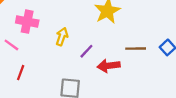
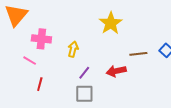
purple line: (86, 51) -> (84, 73), moved

